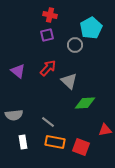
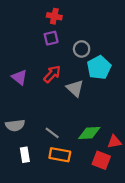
cyan pentagon: (91, 28) -> (99, 68), moved
green diamond: (85, 103) -> (89, 133), moved
red square: (81, 147) -> (101, 160), moved

